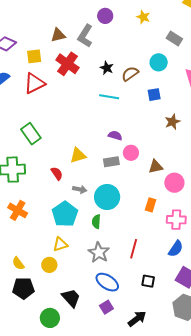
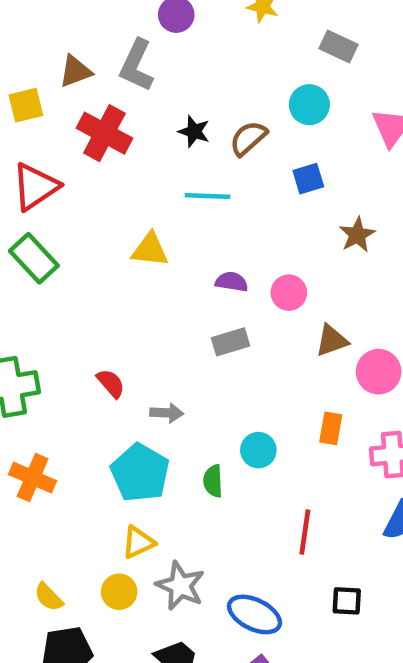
yellow square: (34, 56) -> (26, 105), moved
green rectangle: (31, 134) -> (34, 258), moved
pink circle: (131, 153) -> (289, 293), moved
yellow triangle: (78, 155) -> (150, 250), moved, turned 30
cyan circle: (107, 197) -> (258, 450), moved, size x0.6
gray star: (99, 252) -> (180, 586), moved

